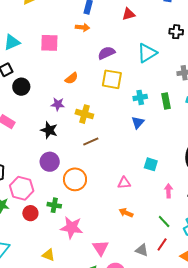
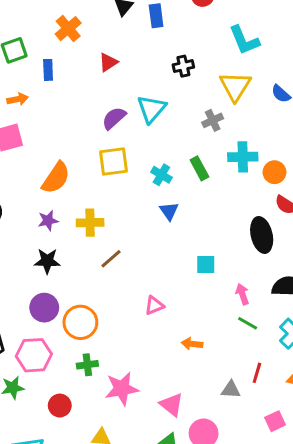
orange arrow: (83, 27) -> (18, 99), moved
purple semicircle: (106, 53) -> (114, 118), moved
orange semicircle: (72, 78) -> (56, 178), size x1.6
cyan cross: (140, 97) -> (161, 175), turned -32
purple circle: (50, 162) -> (44, 308), moved
orange circle: (75, 179) -> (80, 322), moved
pink triangle: (124, 183) -> (154, 305), moved
red circle: (30, 213) -> (60, 406), moved
green line: (164, 221) -> (248, 323), moved

